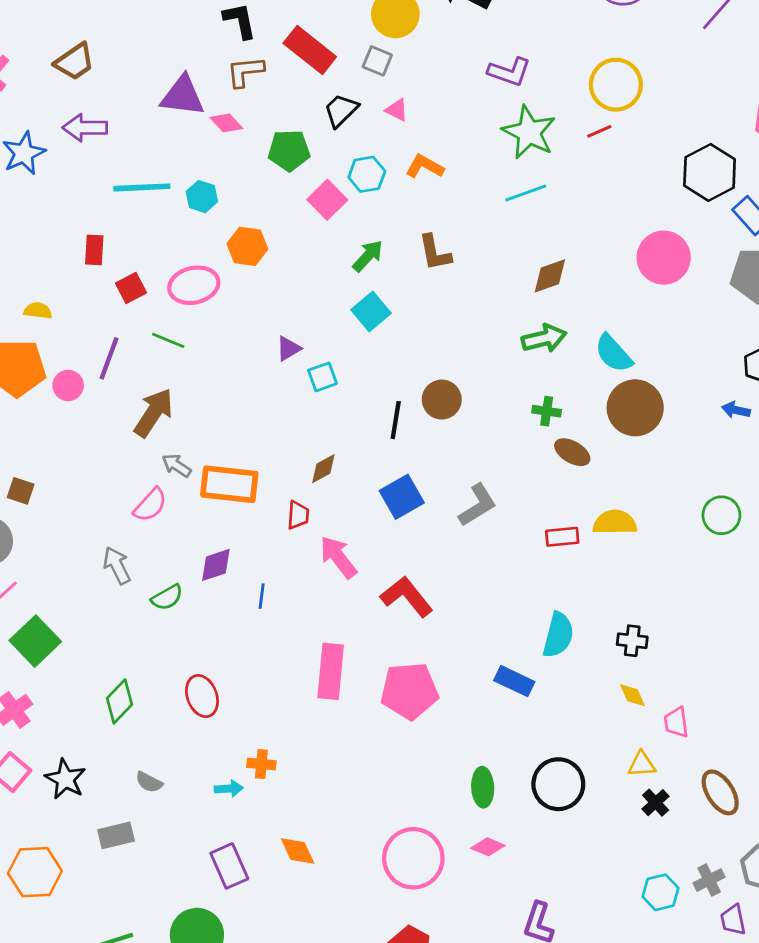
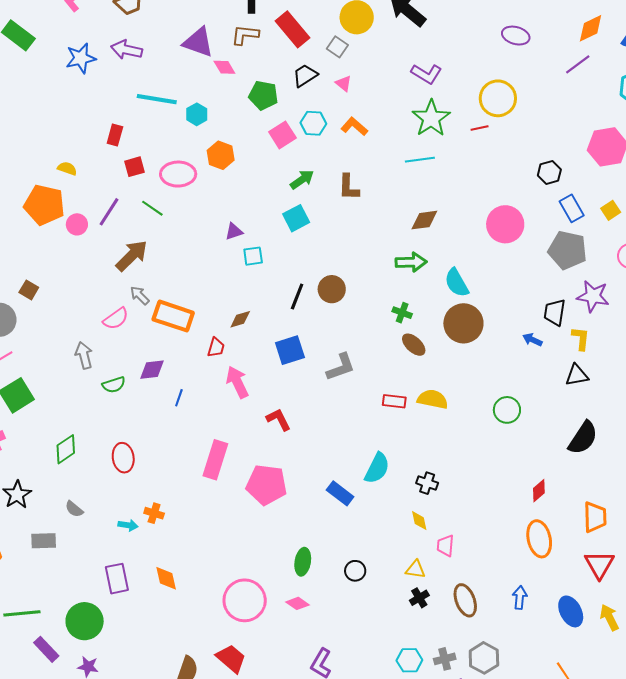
black hexagon: (710, 172) -> (549, 173), size x0.6
red L-shape: (407, 597) -> (279, 419), size x0.7
black circle: (558, 784) -> (355, 571), size x0.6

